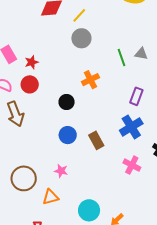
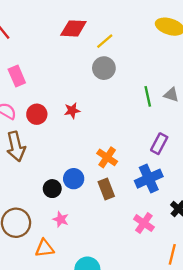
red star: (32, 62) -> (72, 111), moved
orange cross: (90, 80) -> (107, 157), moved, turned -36
black circle: (67, 102) -> (52, 189), moved

